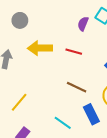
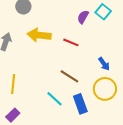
yellow line: (19, 102) -> (13, 84), turned -42
cyan line: (63, 123) -> (54, 99), moved

